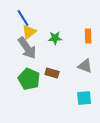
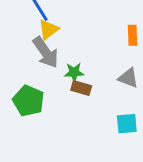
green star: (55, 38) -> (74, 72), moved
green pentagon: (29, 79) -> (28, 101), moved

